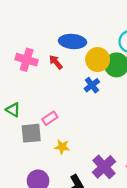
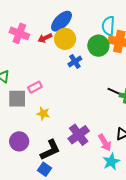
blue ellipse: (73, 41) -> (61, 21), turned -55
yellow circle: (98, 60) -> (65, 39), moved
red arrow: (56, 62) -> (45, 38), turned -80

